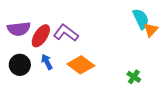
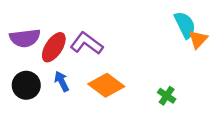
green cross: (134, 77) -> (167, 96), moved

